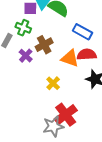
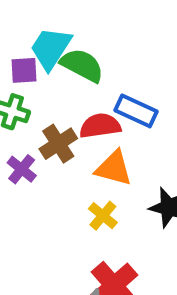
red semicircle: (87, 55) -> (100, 126), moved
yellow cross: (53, 83) -> (103, 216), moved

